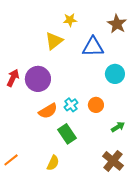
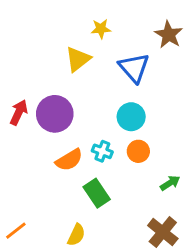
blue triangle: (93, 47) -> (134, 68), turned 50
cyan circle: (115, 74) -> (131, 117), moved
cyan cross: (71, 105) -> (102, 151), turned -32

